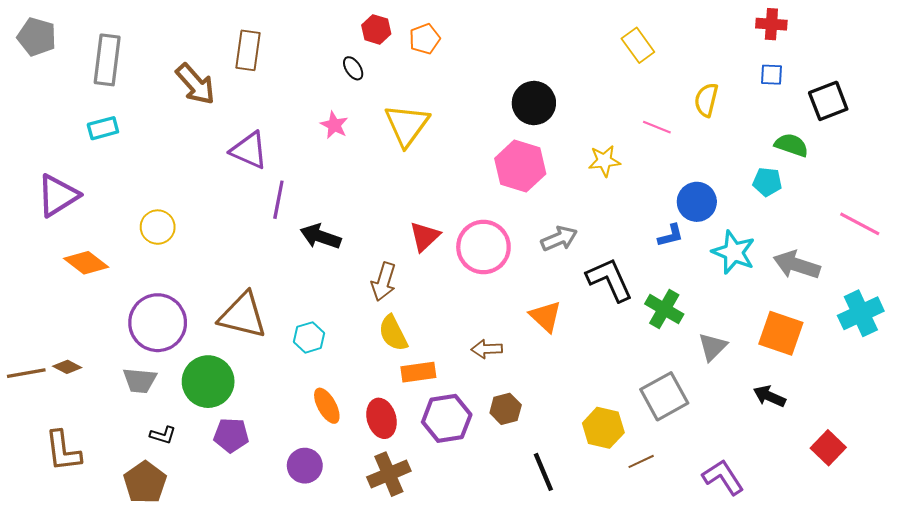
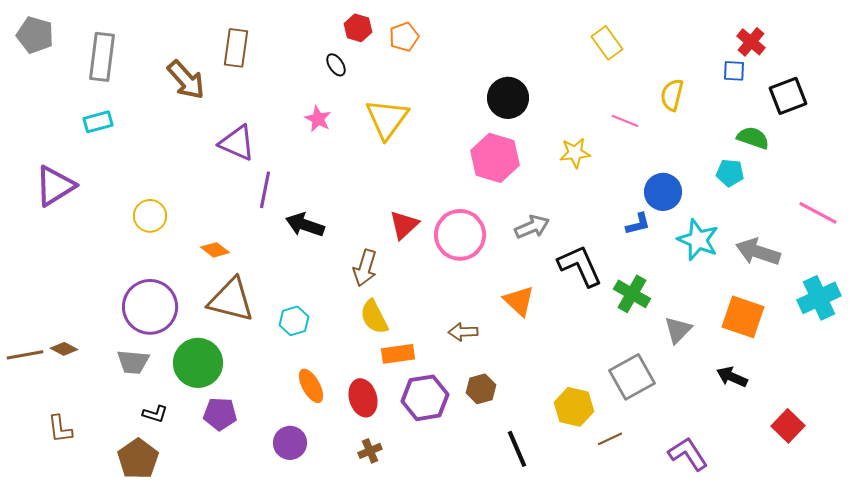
red cross: (771, 24) -> (751, 42), moved, turned 36
orange diamond: (86, 263) -> (215, 250), moved, size x0.7
brown L-shape: (63, 451) -> (60, 429), size x0.7
brown cross: (389, 474) -> (370, 451), size x0.6

